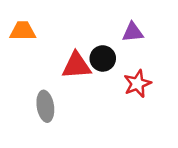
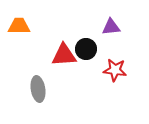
red star: (137, 84) -> (115, 70), turned 30

